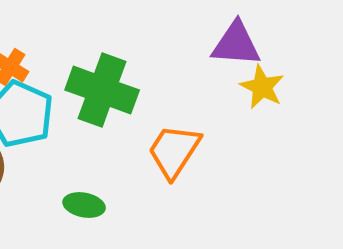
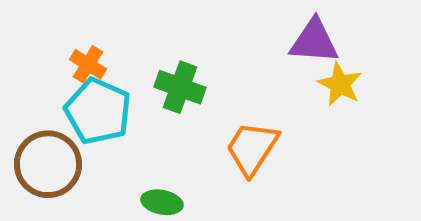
green cross: (102, 90) -> (180, 87), size x0.7

